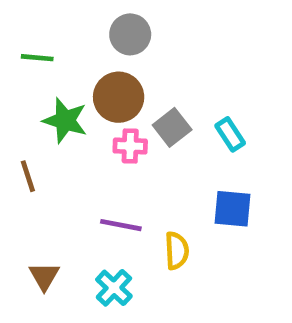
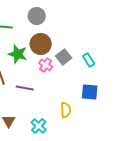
gray circle: (130, 34) -> (37, 16), moved
pink cross: (130, 146) -> (46, 65), turned 32
purple line: (121, 225) -> (25, 88), moved

